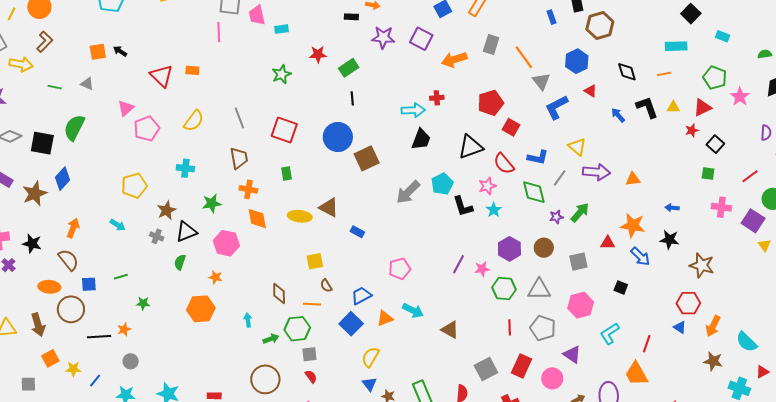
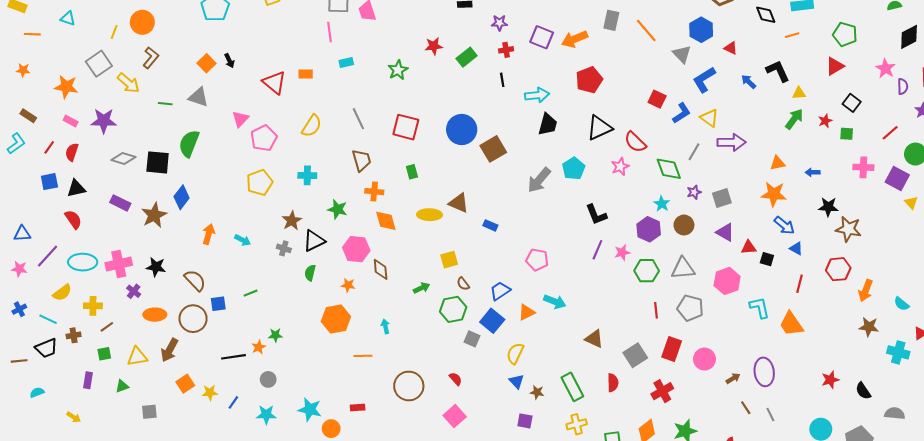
cyan rectangle: (282, 29) -> (346, 63), moved
purple star: (383, 37) -> (499, 23), size x0.7
purple square: (421, 39) -> (542, 37), moved
black arrow: (120, 51) -> (229, 61), turned -144
orange square: (98, 52) -> (207, 63), turned -30
yellow arrow: (21, 64) -> (128, 83), turned 35
black diamond: (627, 72) -> (766, 15), moved
gray triangle: (541, 81) -> (682, 54), moved
gray triangle: (87, 84) -> (198, 97), size x1.5
red triangle: (591, 91) -> (731, 48), moved
pink star: (740, 97) -> (886, 68), moved
black line: (352, 98) -> (502, 80), moved
red cross: (437, 98) -> (506, 50), moved
red pentagon: (491, 103) -> (589, 80), moved
blue L-shape: (557, 107) -> (704, 80), moved
yellow triangle: (673, 107) -> (799, 93), moved
red square: (511, 127) -> (657, 99), moved
red star: (692, 130) -> (825, 121), moved
blue L-shape: (538, 157) -> (682, 113), moved, turned -40
orange triangle: (633, 179) -> (778, 163), moved
yellow pentagon: (134, 186) -> (260, 183), moved
green star: (212, 203) -> (338, 209), turned 30
black L-shape: (463, 206) -> (596, 215), moved
cyan star: (494, 210) -> (662, 204), moved
green arrow: (580, 212) -> (794, 119), moved
orange arrow: (73, 228) -> (209, 234), moved
black star: (669, 240) -> (828, 207), moved
red triangle: (608, 243) -> (749, 247), moved
gray square: (578, 262) -> (722, 198), moved
pink pentagon: (400, 269) -> (537, 260), turned 30
orange ellipse: (49, 287) -> (155, 315), moved
brown diamond: (279, 293) -> (381, 269), moved
green star: (143, 303) -> (275, 335), moved
orange line: (312, 304) -> (363, 356), moved
brown circle: (71, 309) -> (193, 319), moved
brown arrow: (38, 325) -> (170, 350), turned 50
blue triangle: (680, 327) -> (796, 248), moved
green hexagon: (297, 329) -> (453, 309), moved
brown triangle: (450, 330) -> (594, 339), moved
cyan L-shape: (610, 334) -> (760, 308), turned 115
green arrow: (271, 339) -> (422, 288), moved
cyan semicircle: (747, 342) -> (901, 304), size x0.7
red line: (647, 344) -> (799, 284), moved
gray square: (309, 354) -> (472, 339), moved, turned 35
purple triangle: (572, 354) -> (725, 232), moved
orange trapezoid: (636, 374) -> (791, 324), moved
gray square: (28, 384) -> (149, 412), moved

